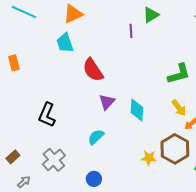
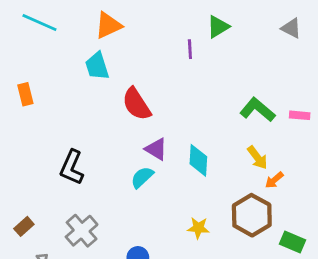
green L-shape: (179, 74) -> (257, 110), turned -125
purple triangle: (107, 102) -> (156, 149), turned -42
cyan semicircle: (96, 137) -> (142, 177), moved
yellow star: (149, 158) -> (198, 228), moved

